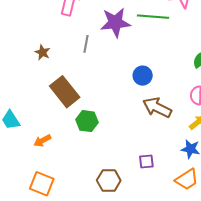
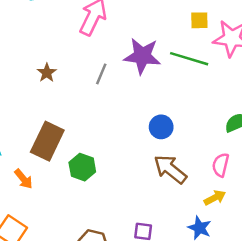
brown rectangle: (65, 92) -> (47, 141), moved, turned 52
orange arrow: (42, 141) -> (24, 179), turned -114

